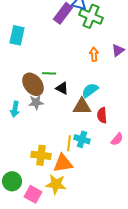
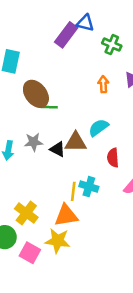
green cross: (91, 16) -> (112, 45), moved, size x0.7
brown ellipse: (33, 84) -> (36, 94), moved
black triangle: (62, 88) -> (58, 149), moved
brown triangle: (82, 106) -> (76, 142), moved
yellow cross: (41, 155) -> (26, 213), moved, turned 30

